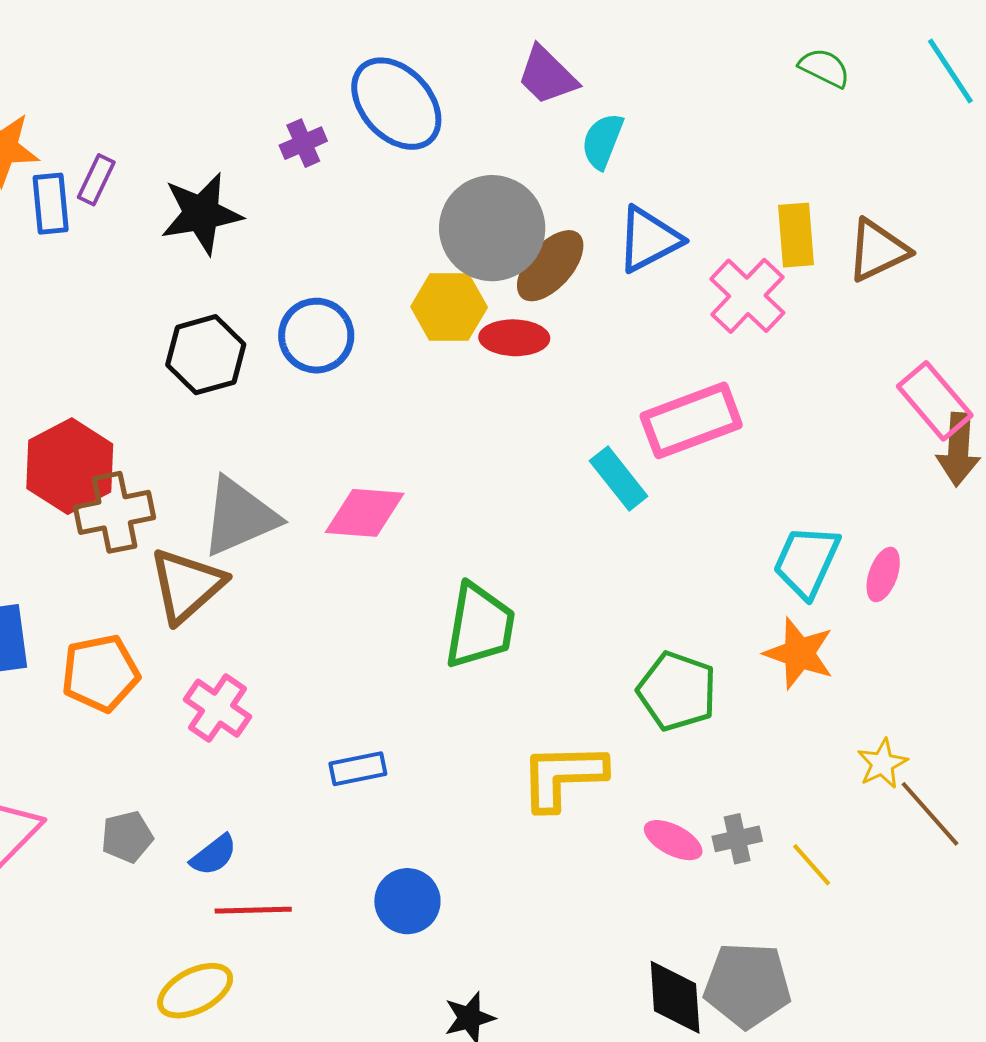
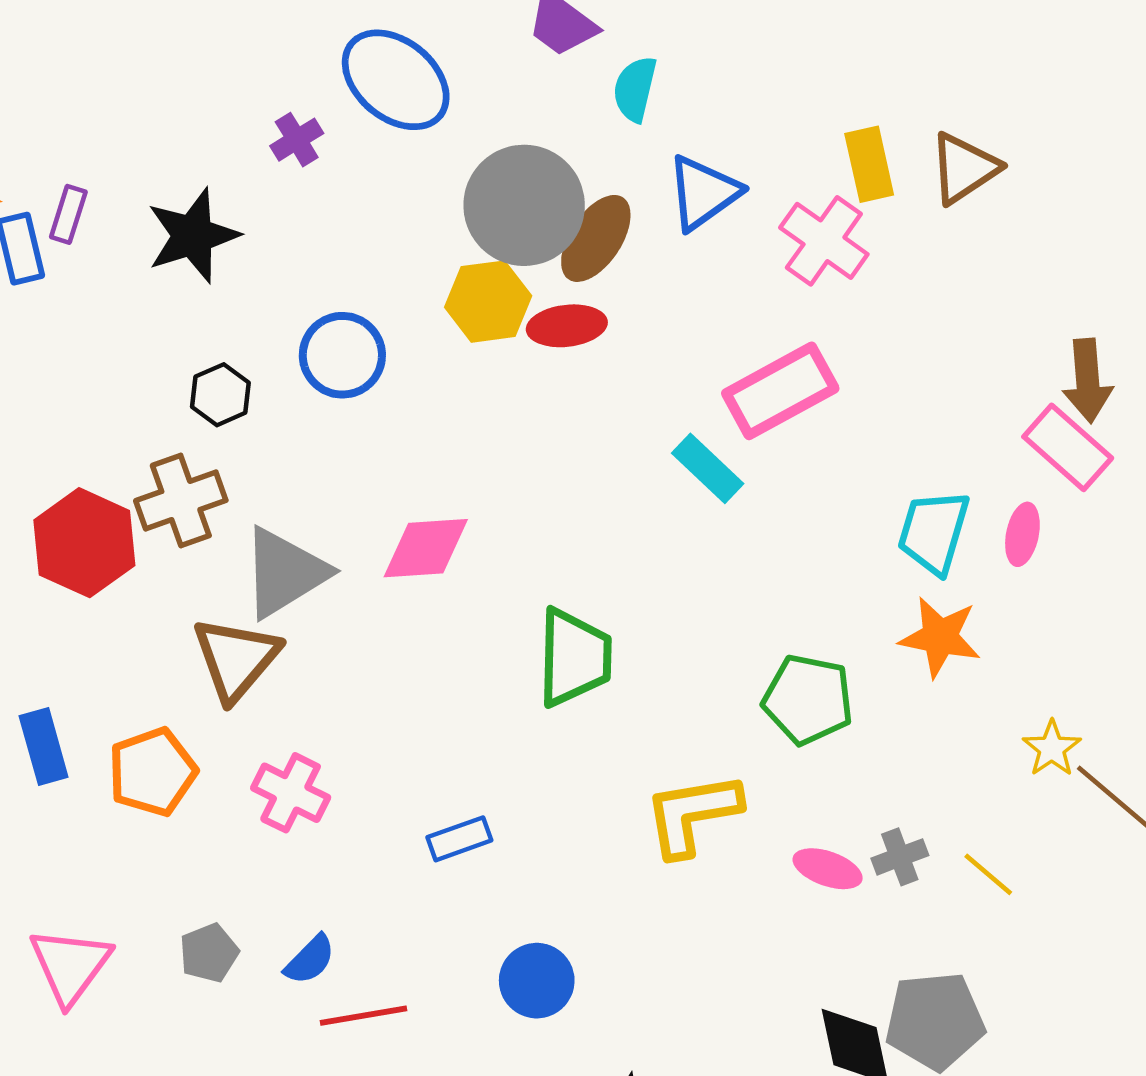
black hexagon: (206, 355) -> (220, 395), size x0.7
pink rectangle: (935, 401) -> (1068, 447), moved
brown cross: (115, 512) -> (181, 501), moved

